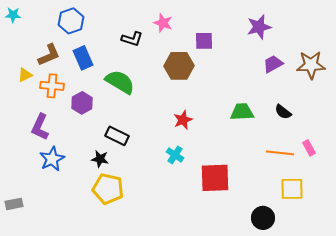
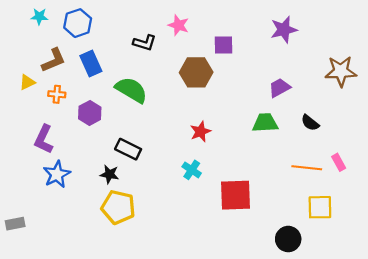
cyan star: (13, 15) -> (39, 16), moved
purple trapezoid: (273, 64) -> (279, 88), moved
orange cross: (52, 86) -> (57, 94), size x0.7

